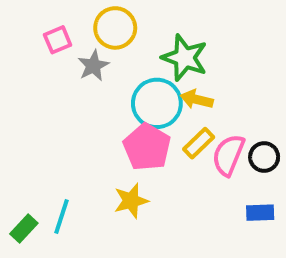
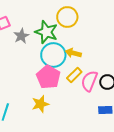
yellow circle: (115, 28) -> (67, 17), moved
green star: (185, 58) -> (46, 32), moved

